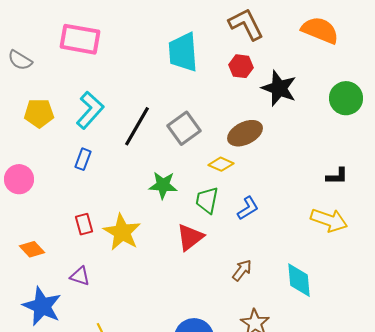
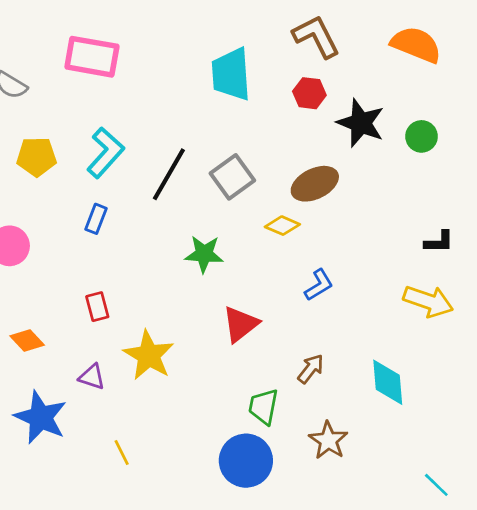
green circle: (346, 98) -> (422, 136), moved, size x0.7
green trapezoid: (207, 200) -> (263, 407), moved
yellow star: (122, 232) -> (149, 355), moved

